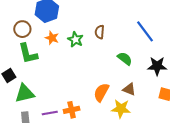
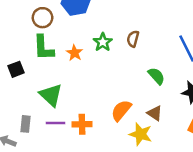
orange star: (52, 38) -> (75, 53), moved
green triangle: (25, 93) -> (51, 95), moved, turned 45

